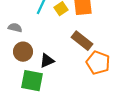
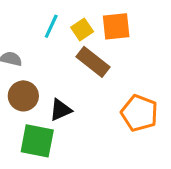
brown rectangle: (82, 41) -> (93, 62), moved

